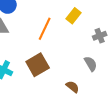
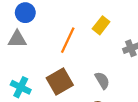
gray semicircle: (91, 64) -> (102, 80), moved

